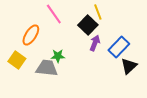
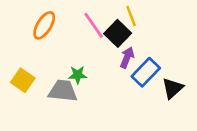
pink line: (54, 14) -> (94, 25), moved
orange ellipse: (31, 35) -> (44, 25), moved
blue rectangle: (119, 47) -> (146, 72), moved

